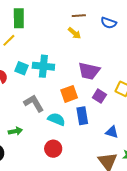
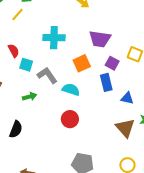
cyan square: (22, 68) -> (26, 65), moved
blue rectangle: (82, 116) -> (106, 82), moved
green arrow: (15, 131) -> (30, 97), moved

